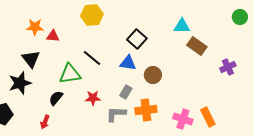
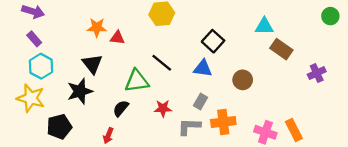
brown circle: (153, 75) -> (243, 80), moved

